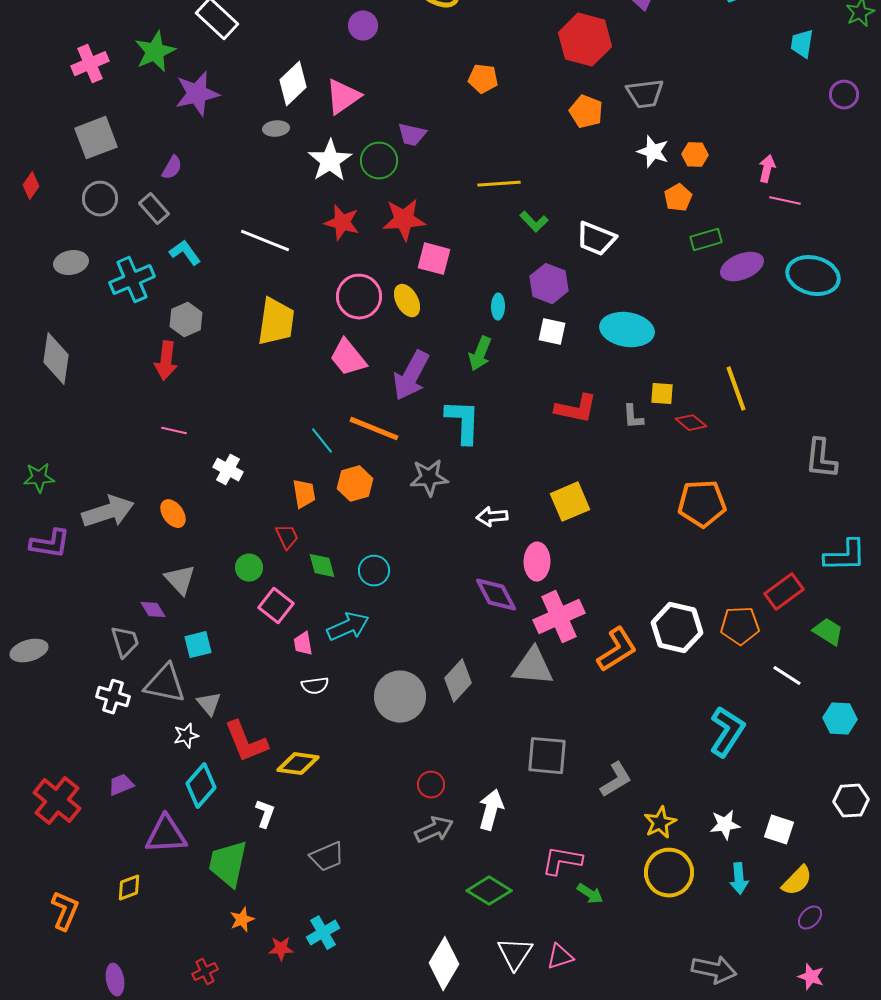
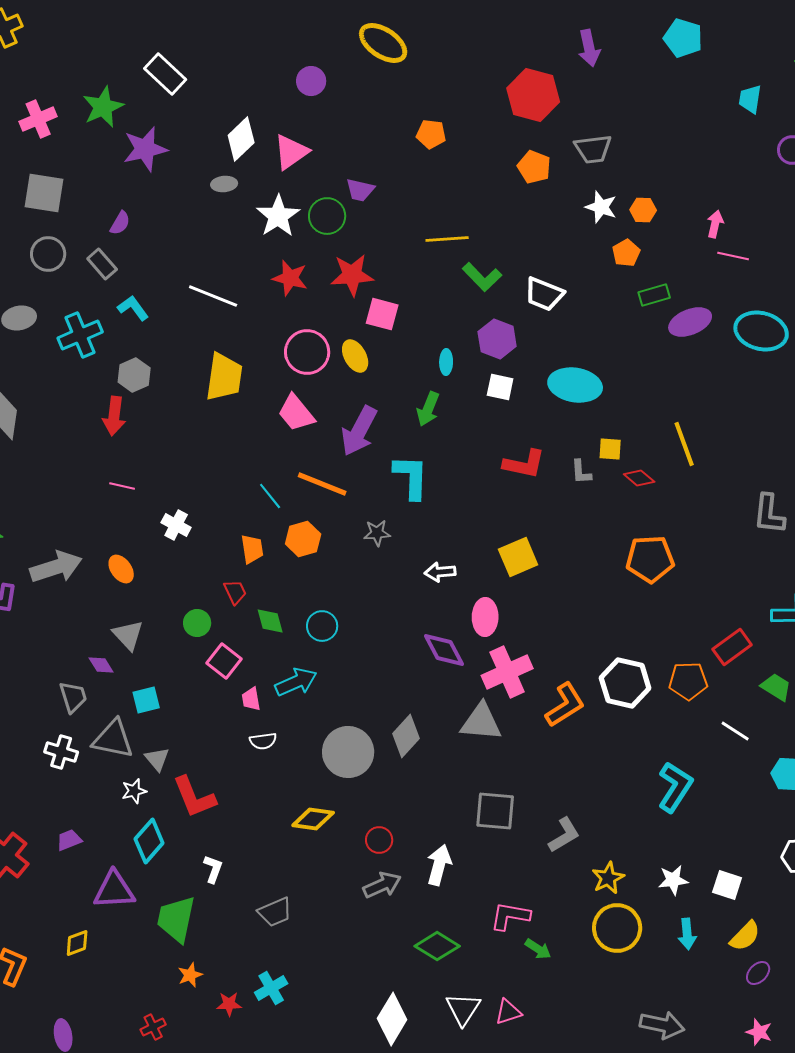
gray square: (96, 138) -> (44, 193), turned 30
green L-shape: (534, 222) -> (482, 277), size x1.4
gray star: (429, 478) -> (377, 533), size x0.7
yellow diamond: (298, 764) -> (313, 819), moved

